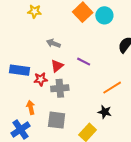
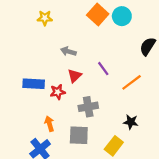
purple line: (84, 62) -> (103, 69), turned 32
gray cross: (60, 88) -> (88, 107), moved
orange line: (112, 88) -> (132, 82), moved

